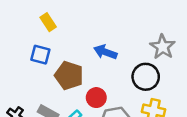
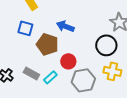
blue arrow: (105, 52) -> (65, 26), moved

